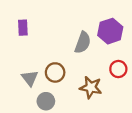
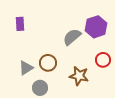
gray semicircle: (83, 43) -> (72, 37), turned -150
gray triangle: (30, 78) -> (26, 68), turned 35

